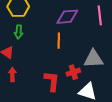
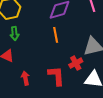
red arrow: (12, 74) -> (25, 78), moved

